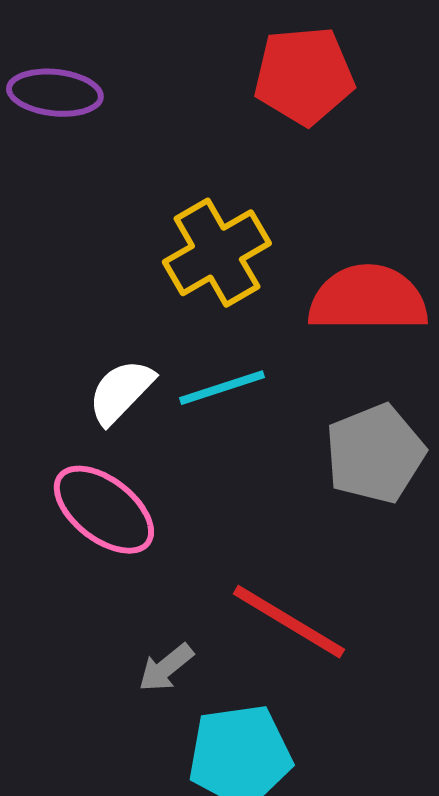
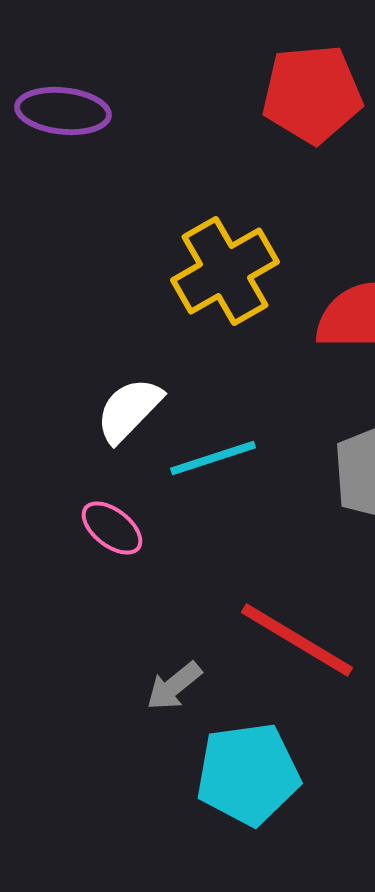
cyan line: (222, 388) -> (213, 458), moved
pink ellipse: (104, 510) -> (112, 528), size x0.6

